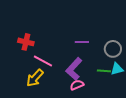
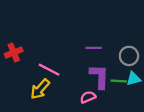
red cross: (26, 42) -> (14, 53), moved, turned -35
purple L-shape: (74, 69) -> (99, 76), moved, turned 140

